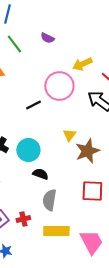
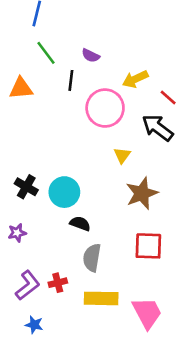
purple semicircle: (47, 38) -> (91, 55), moved
black line: (33, 105) -> (71, 80), moved, turned -56
yellow triangle: (69, 135) -> (122, 155), moved

